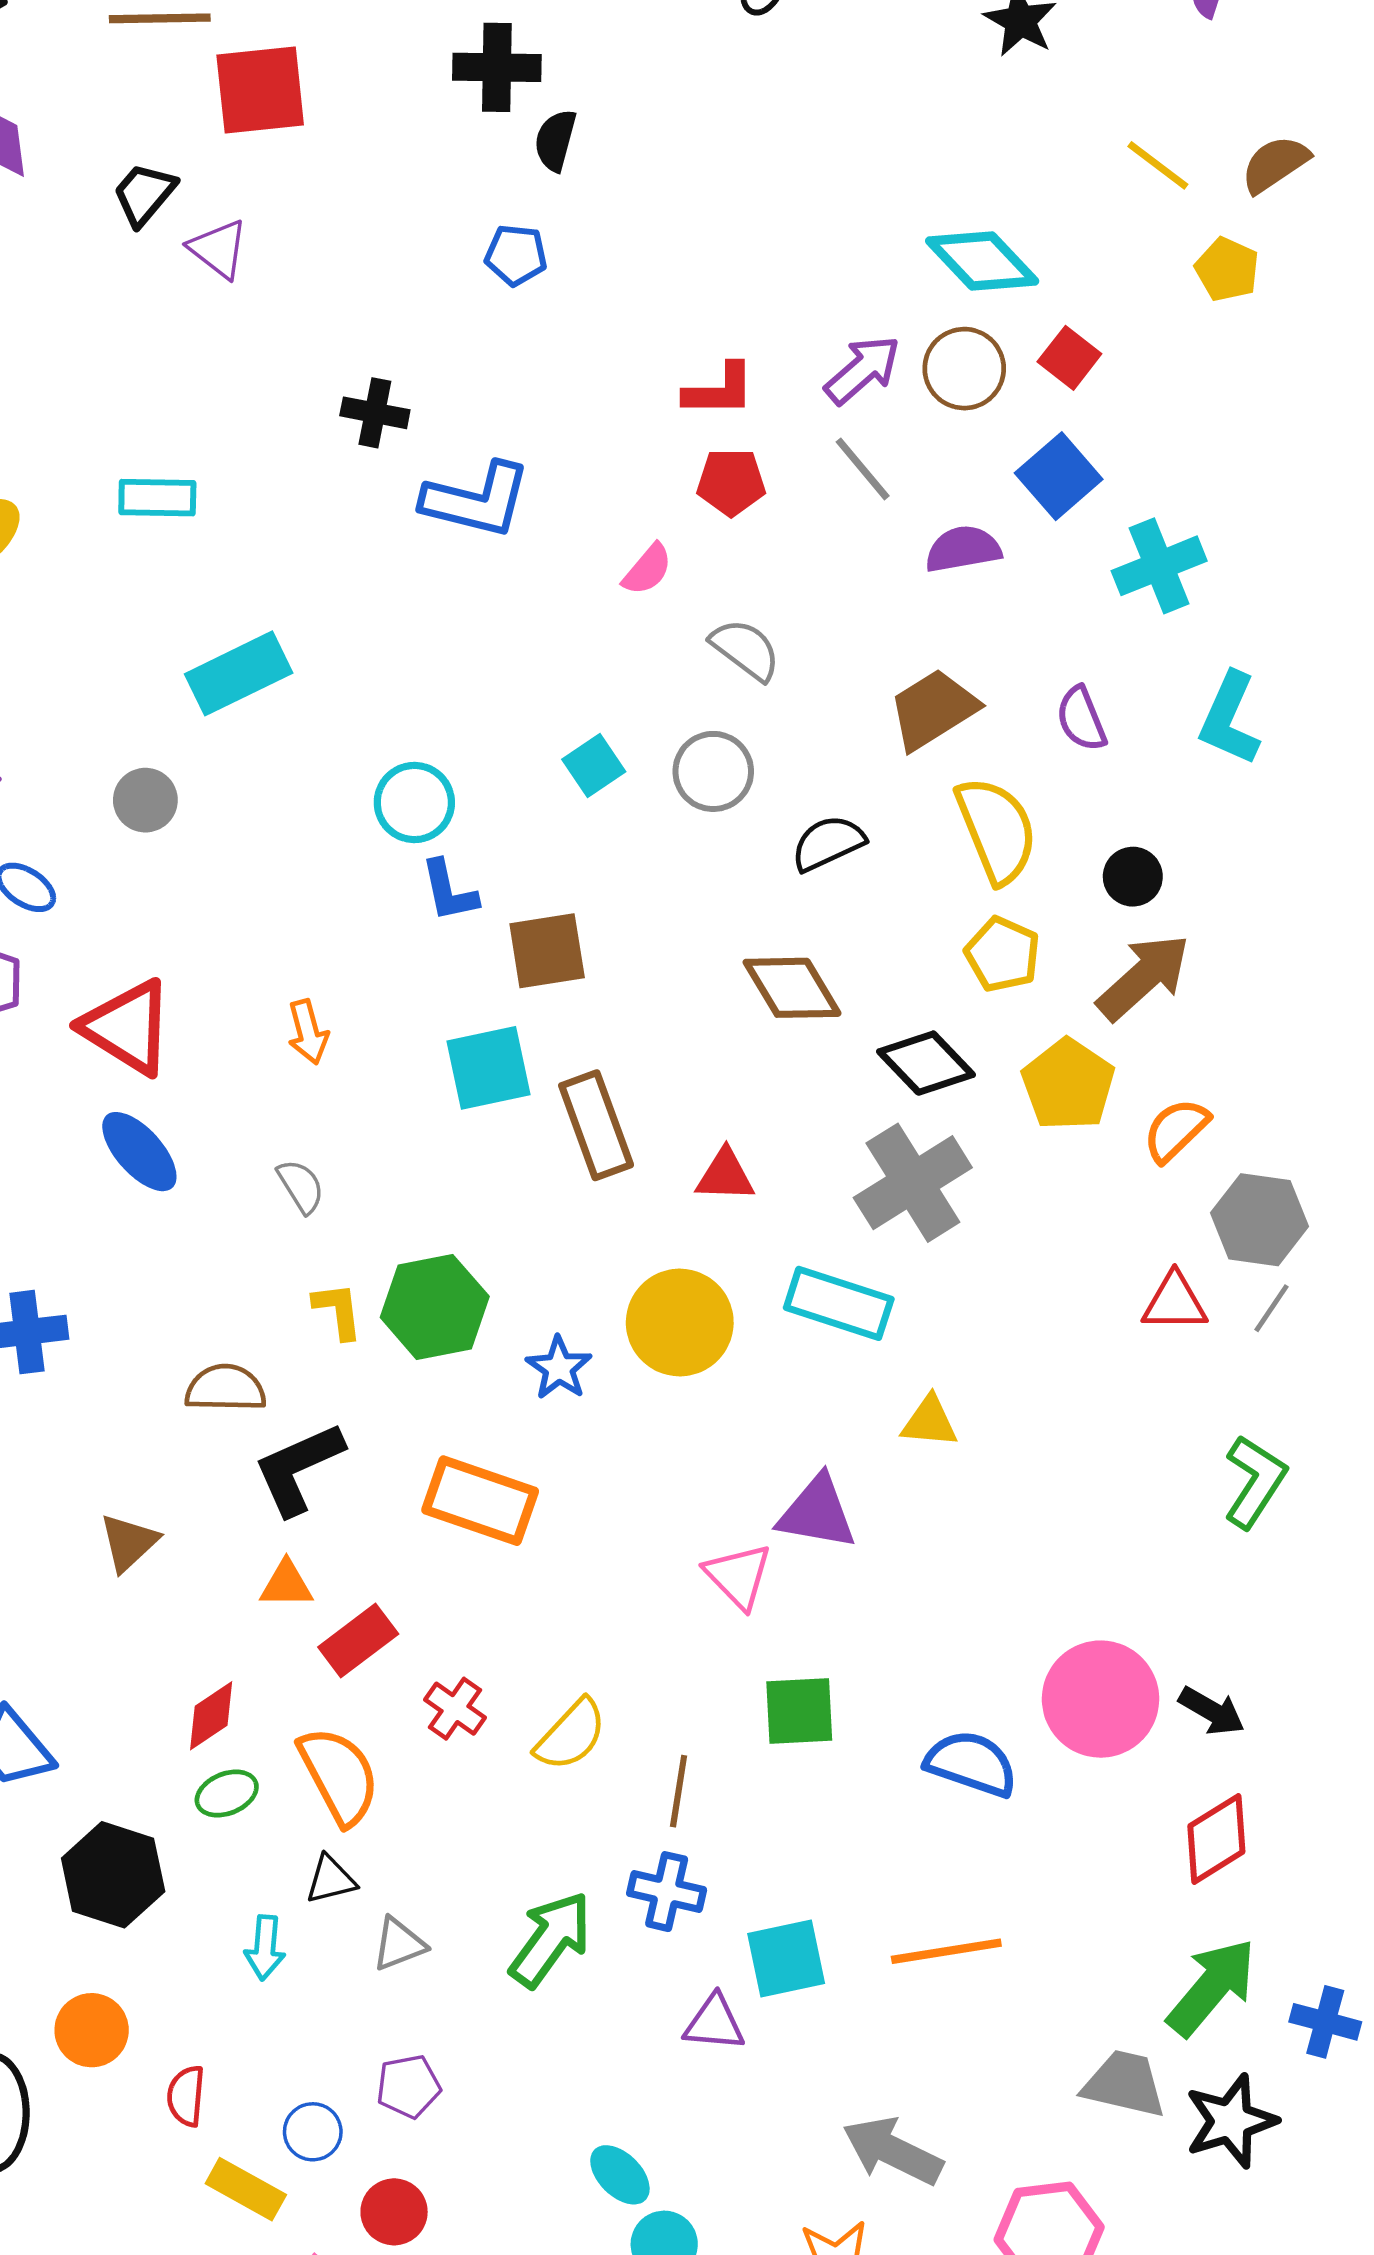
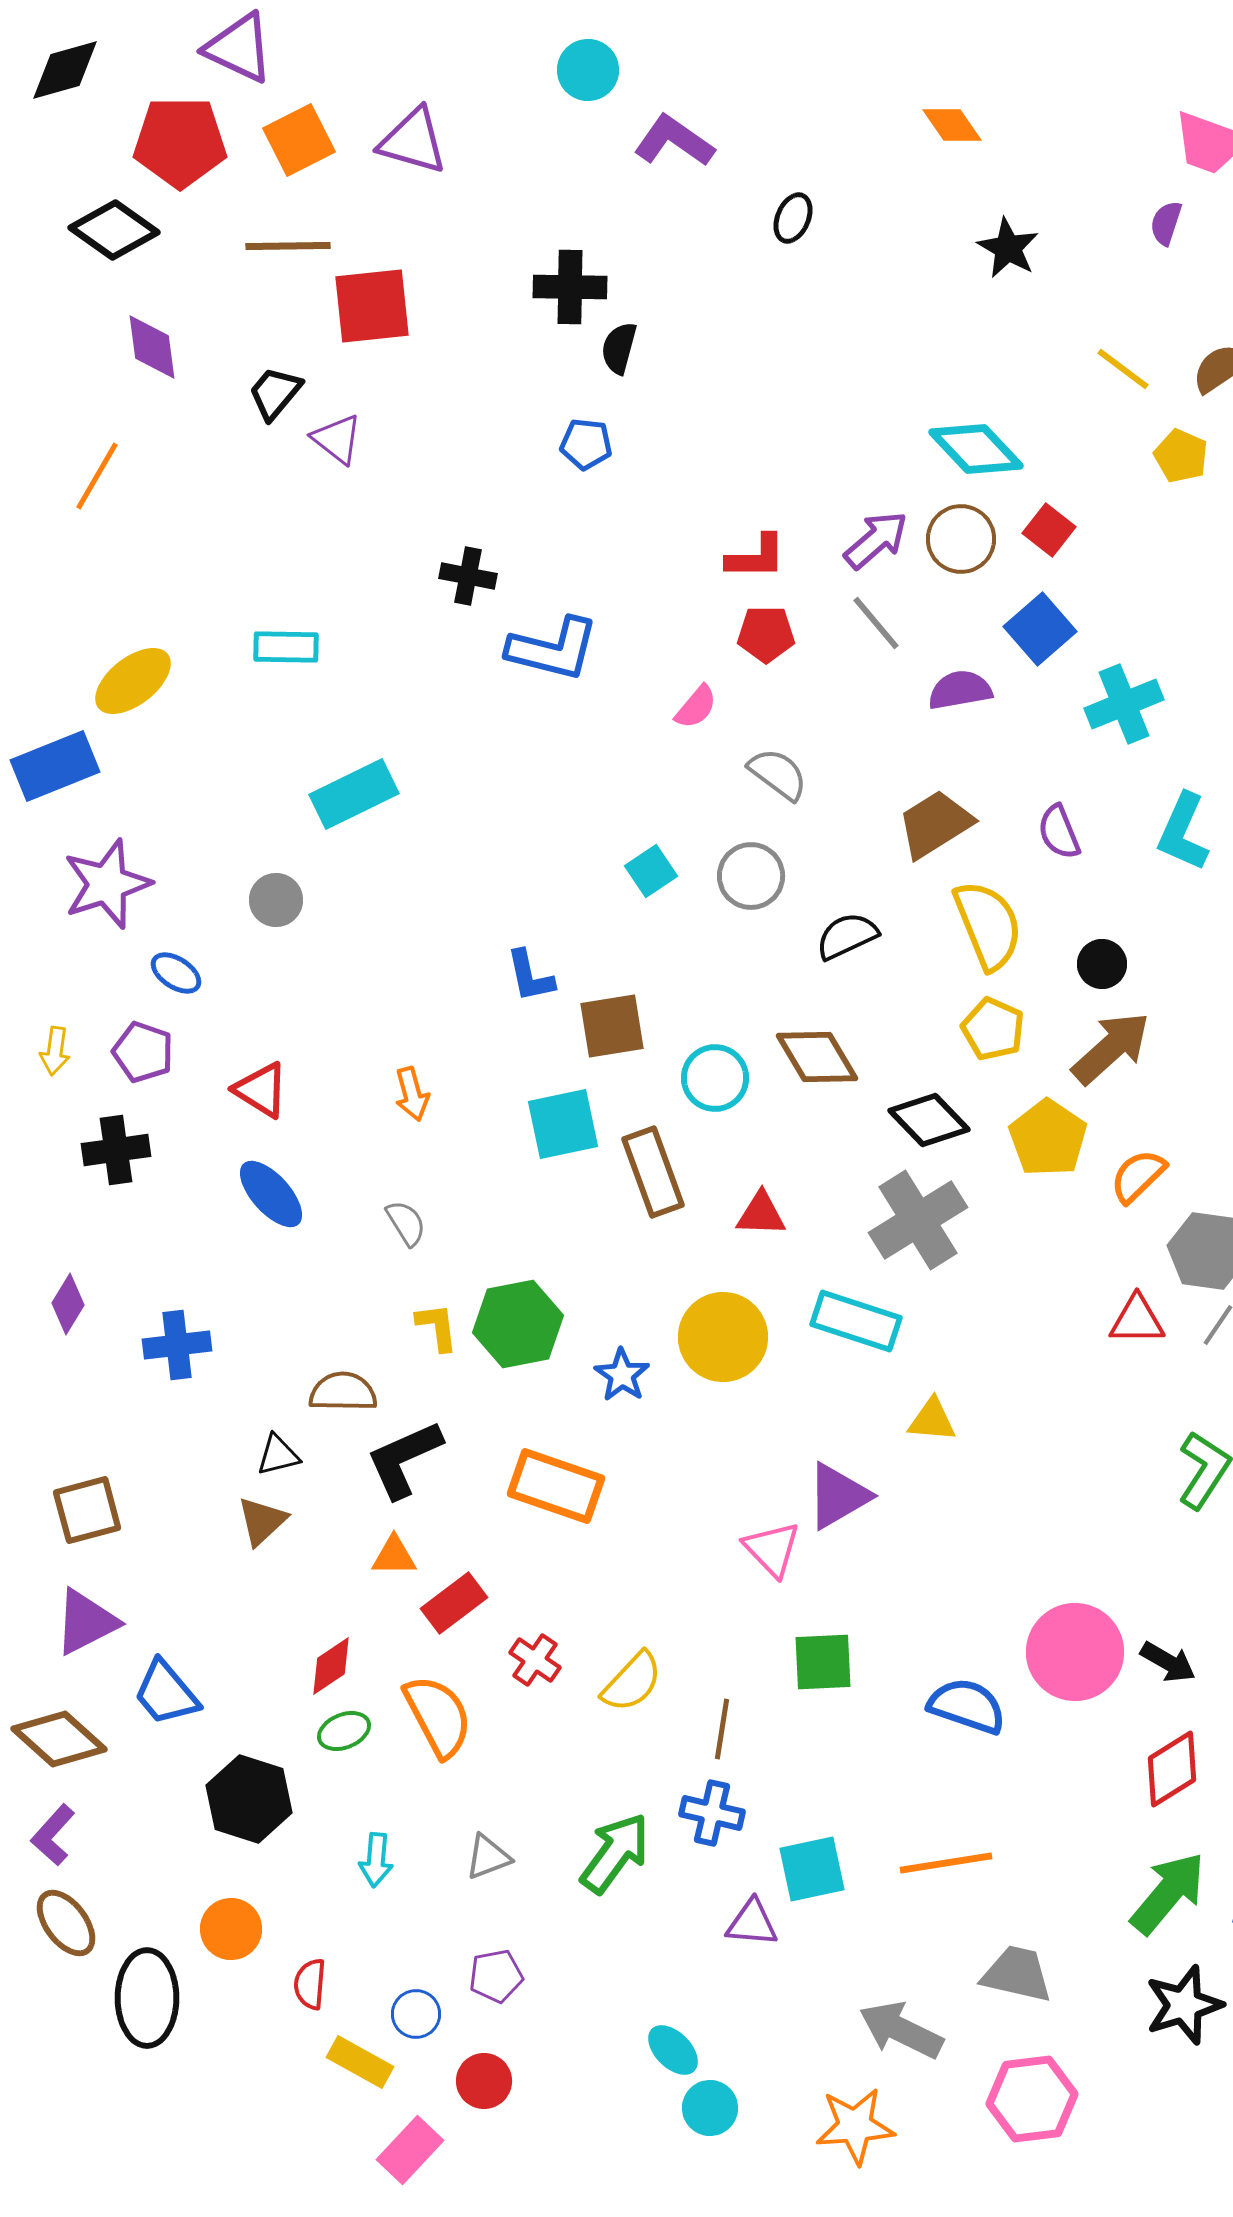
cyan circle: (414, 803) -> (715, 1078), moved
red triangle: (127, 1027) -> (261, 1090), size x0.7
purple triangle: (817, 1513) -> (838, 1496), turned -40
black triangle: (331, 1880) -> (278, 1455), moved
gray trapezoid: (1124, 2084) -> (1017, 1974), moved

